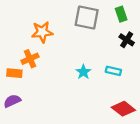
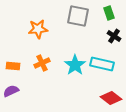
orange cross: (30, 59) -> (42, 63), moved
cyan rectangle: (113, 71) -> (102, 64), size x1.6
cyan star: (83, 72) -> (75, 65), size x1.5

